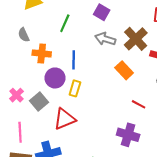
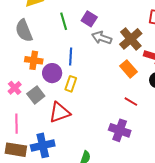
purple square: (102, 12) -> (89, 19), moved
green line: (65, 23) -> (64, 21), turned -42
gray semicircle: (24, 35) -> (24, 31), size x1.6
orange cross: (42, 53) -> (34, 60), moved
orange rectangle: (124, 70) -> (128, 69), moved

